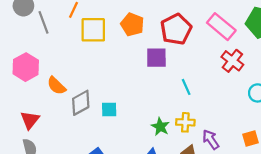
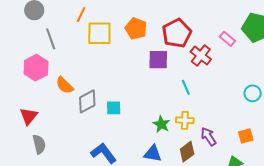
gray line: (43, 22) -> (51, 39), moved
pink rectangle: (221, 27) -> (227, 39), moved, size x0.6
red cross: (232, 61) -> (201, 56), moved
red triangle: (30, 120) -> (29, 116), moved

